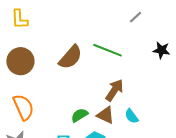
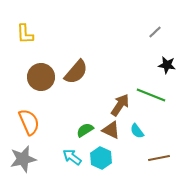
gray line: (135, 17) -> (155, 32), moved
green line: (107, 50) -> (151, 95), moved
brown circle: (20, 61) -> (41, 77), moved

